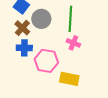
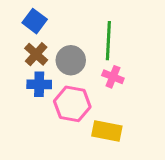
gray circle: (41, 19) -> (71, 60), moved

